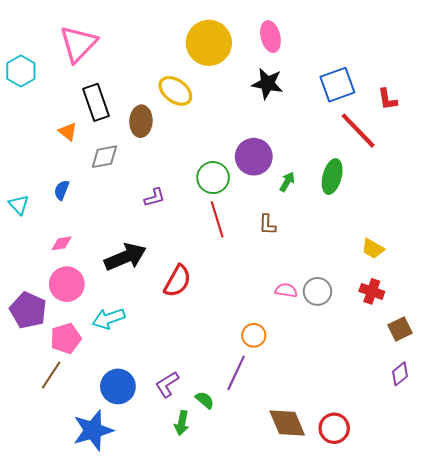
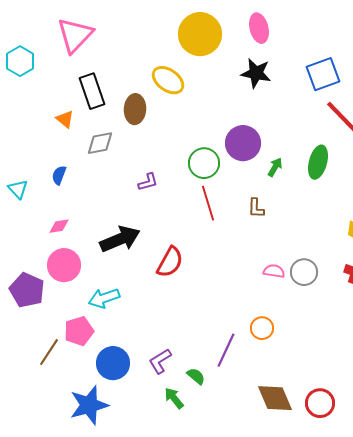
orange circle: (254, 335) -> (262, 328), moved
pink pentagon: (66, 338) -> (79, 331), moved
green arrow: (182, 423) -> (174, 398), turned 130

